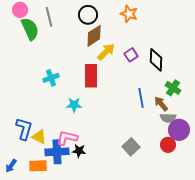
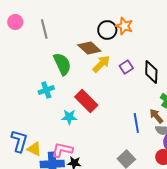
black circle: (88, 15) -> (107, 30), moved
green semicircle: (30, 29) -> (62, 64), moved
brown diamond: (94, 36) -> (89, 48), turned 75
red rectangle: (91, 76) -> (86, 101), moved, turned -45
blue line: (141, 98) -> (136, 123), moved

